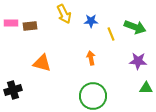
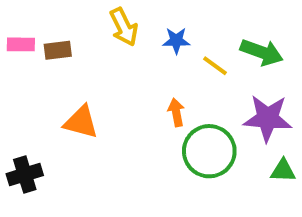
yellow line: (111, 34) -> (215, 66), turned -32
purple star: (138, 61) -> (268, 118), size x1.4
green circle: (93, 96) -> (209, 151), moved

